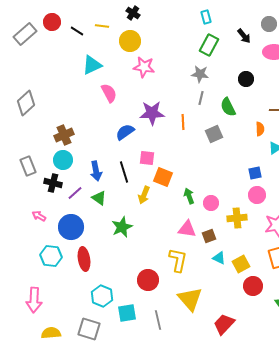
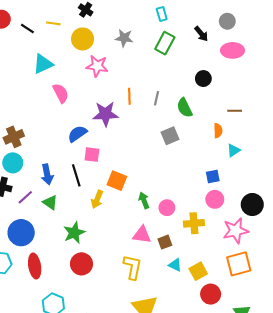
gray star: (200, 74) -> (124, 38), moved
orange line: (183, 122) -> (129, 96), moved
pink square: (147, 158) -> (92, 155), moved
red circle: (148, 280) -> (81, 264), moved

